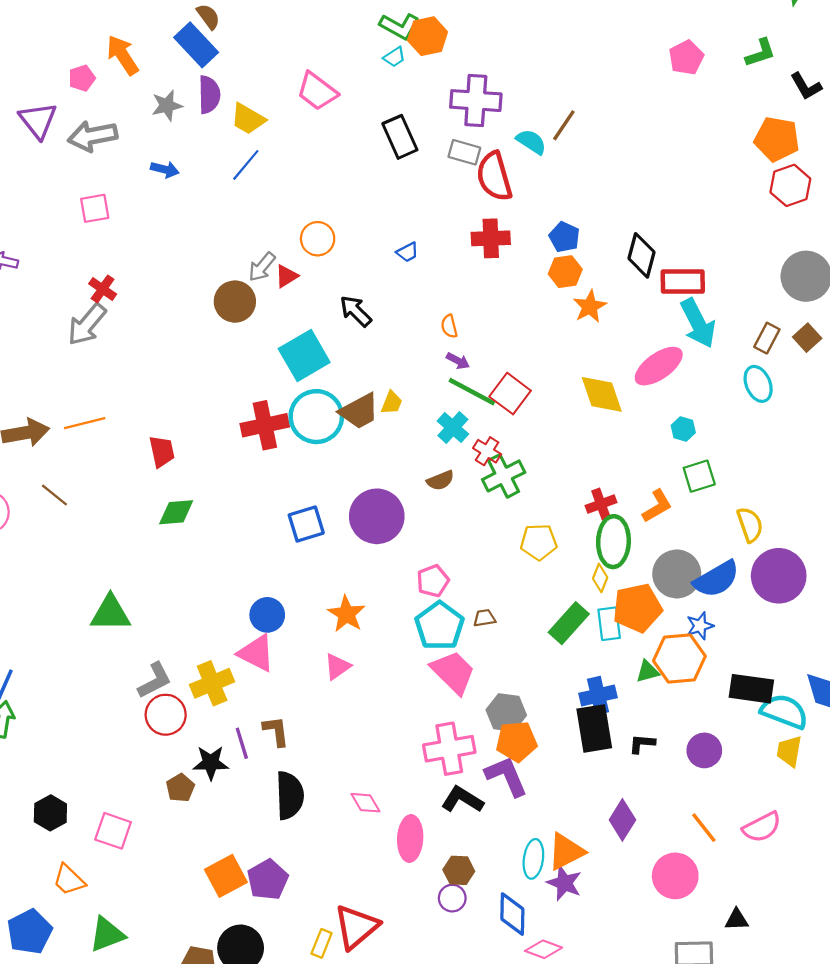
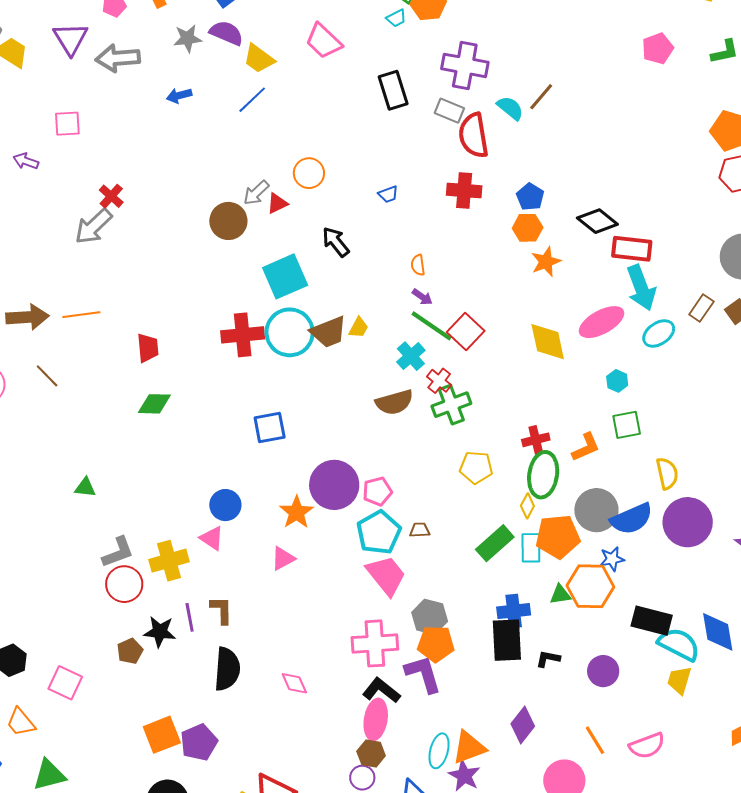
purple semicircle: (209, 95) -> (226, 33), turned -72
blue arrow: (165, 169) -> (179, 95), turned 145
pink square: (95, 208) -> (67, 124), moved
black diamond: (642, 255) -> (597, 221), turned -72
cyan ellipse: (758, 384) -> (659, 333), moved, turned 72
brown semicircle: (440, 480) -> (394, 402), size x1.5
purple circle: (377, 516) -> (334, 485), moved
green triangle: (111, 613) -> (85, 487), size x0.6
pink triangle: (256, 653) -> (212, 538), size x0.7
pink ellipse: (410, 838) -> (376, 719), moved

